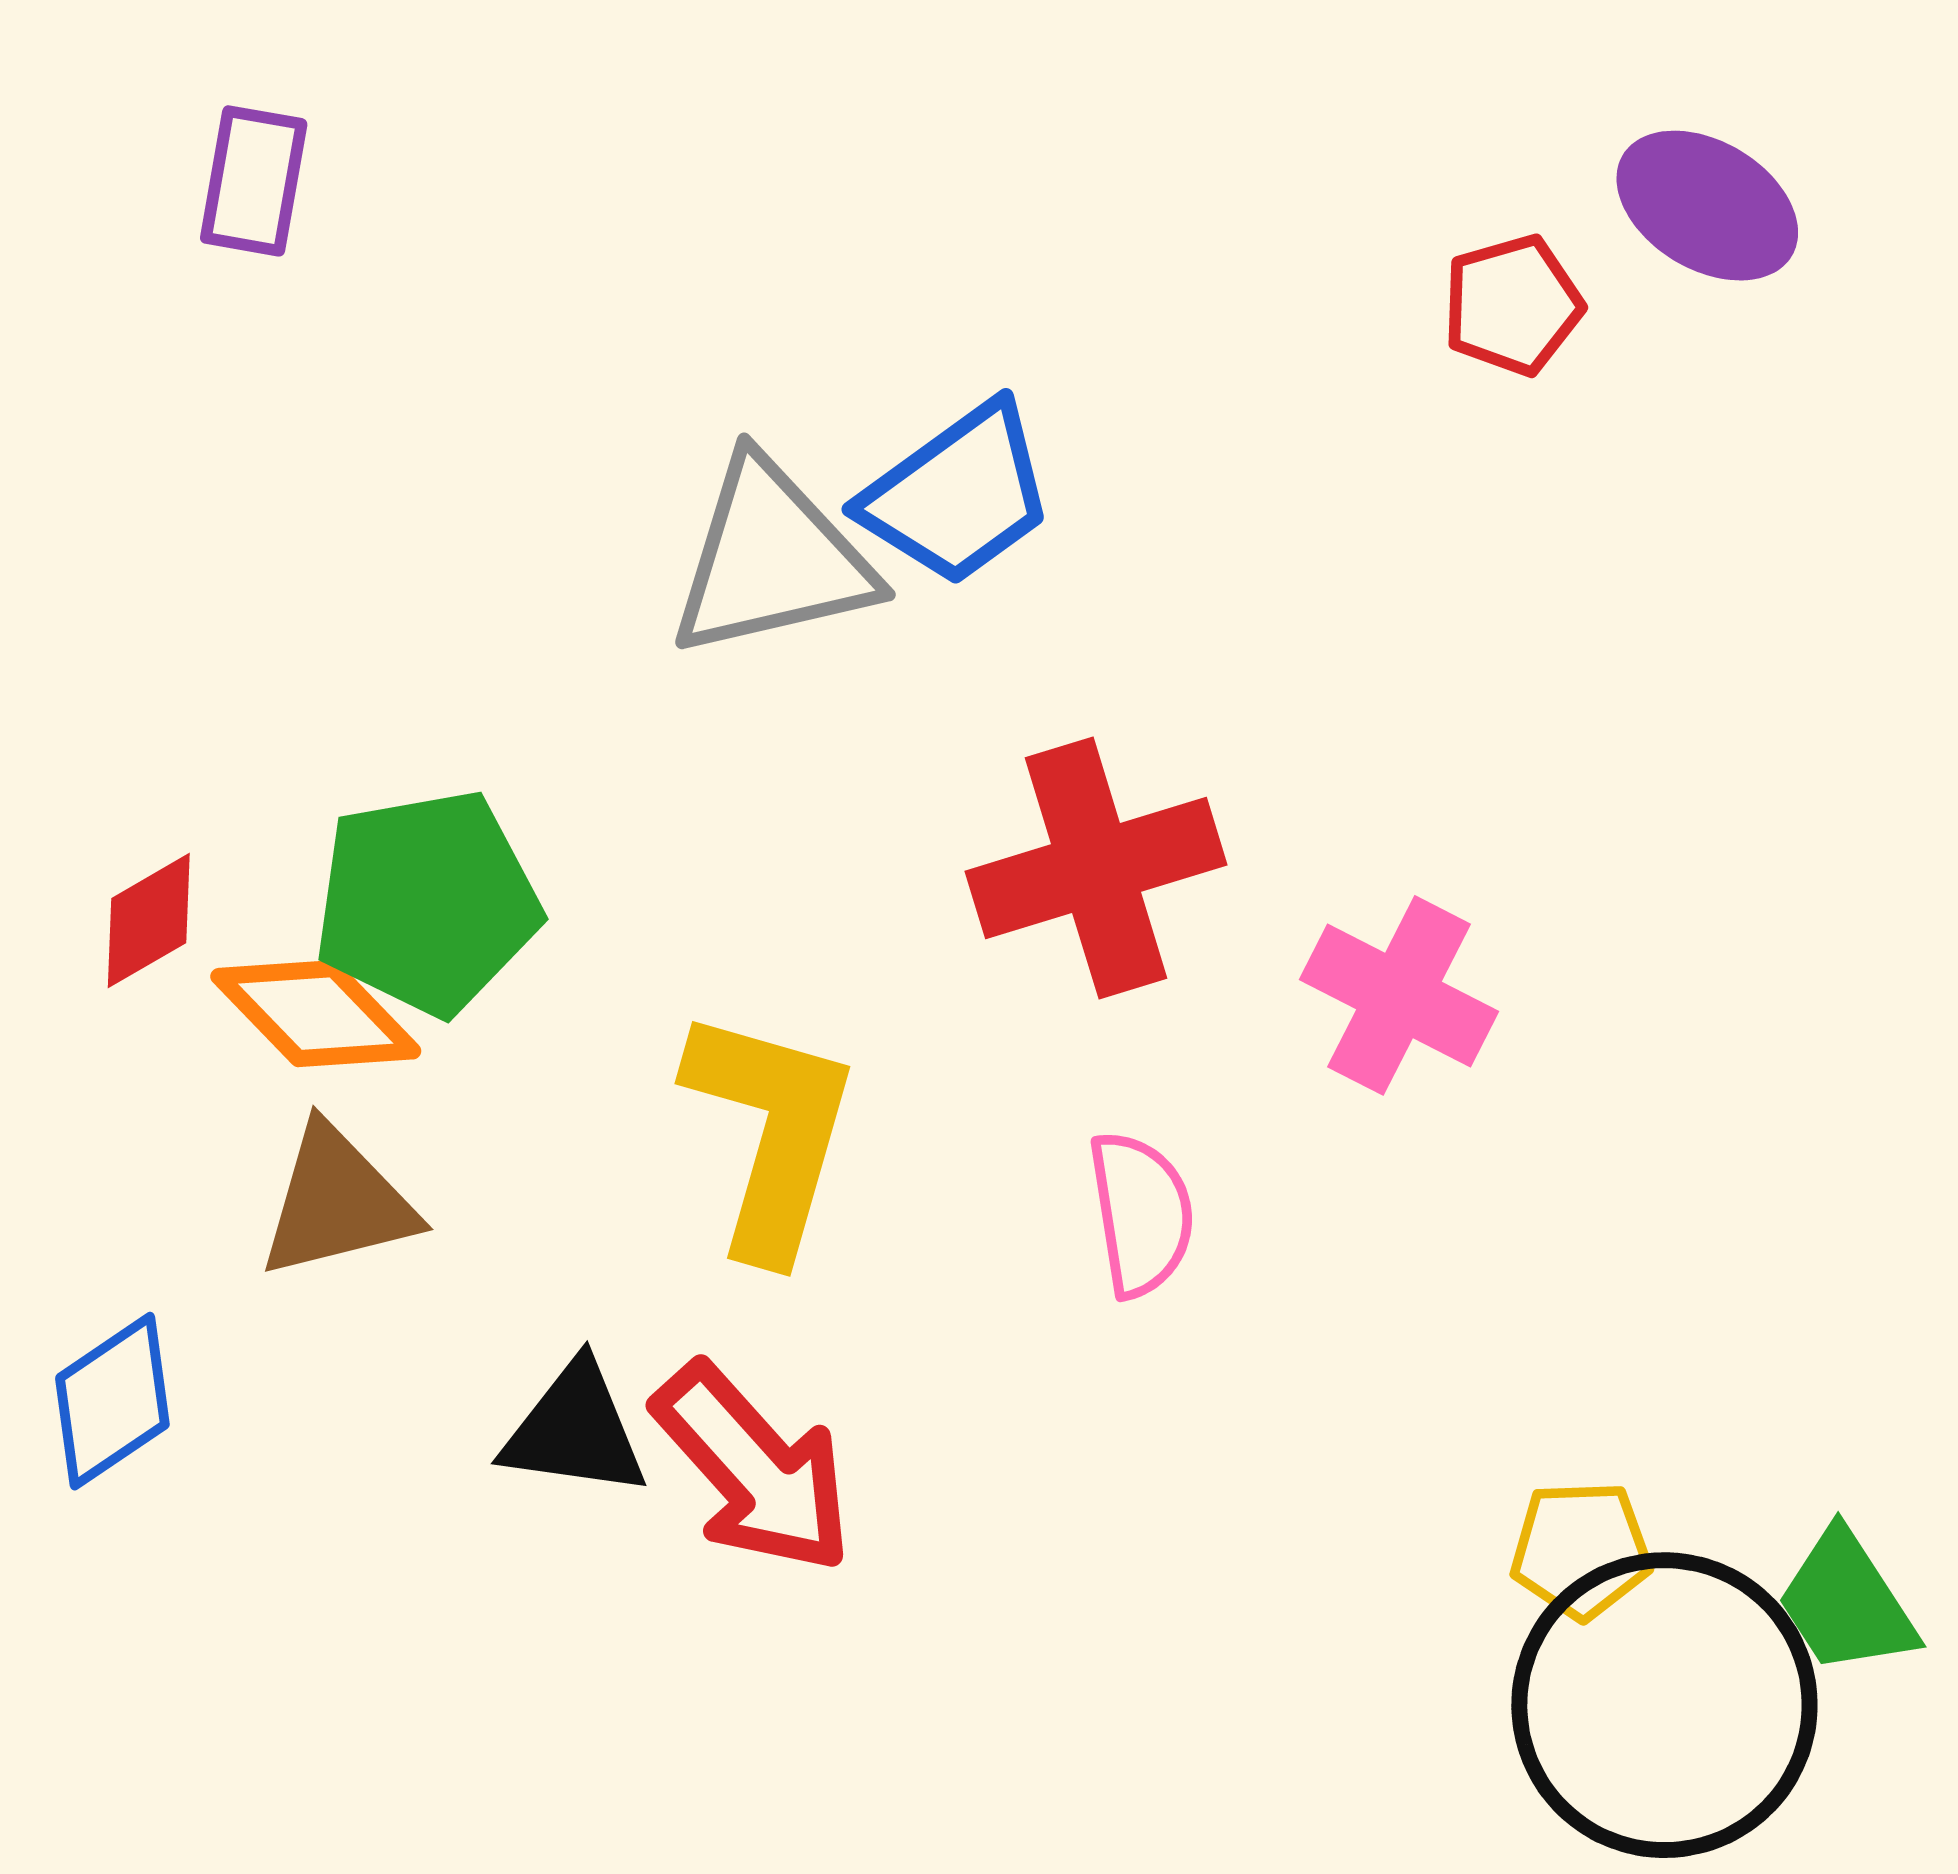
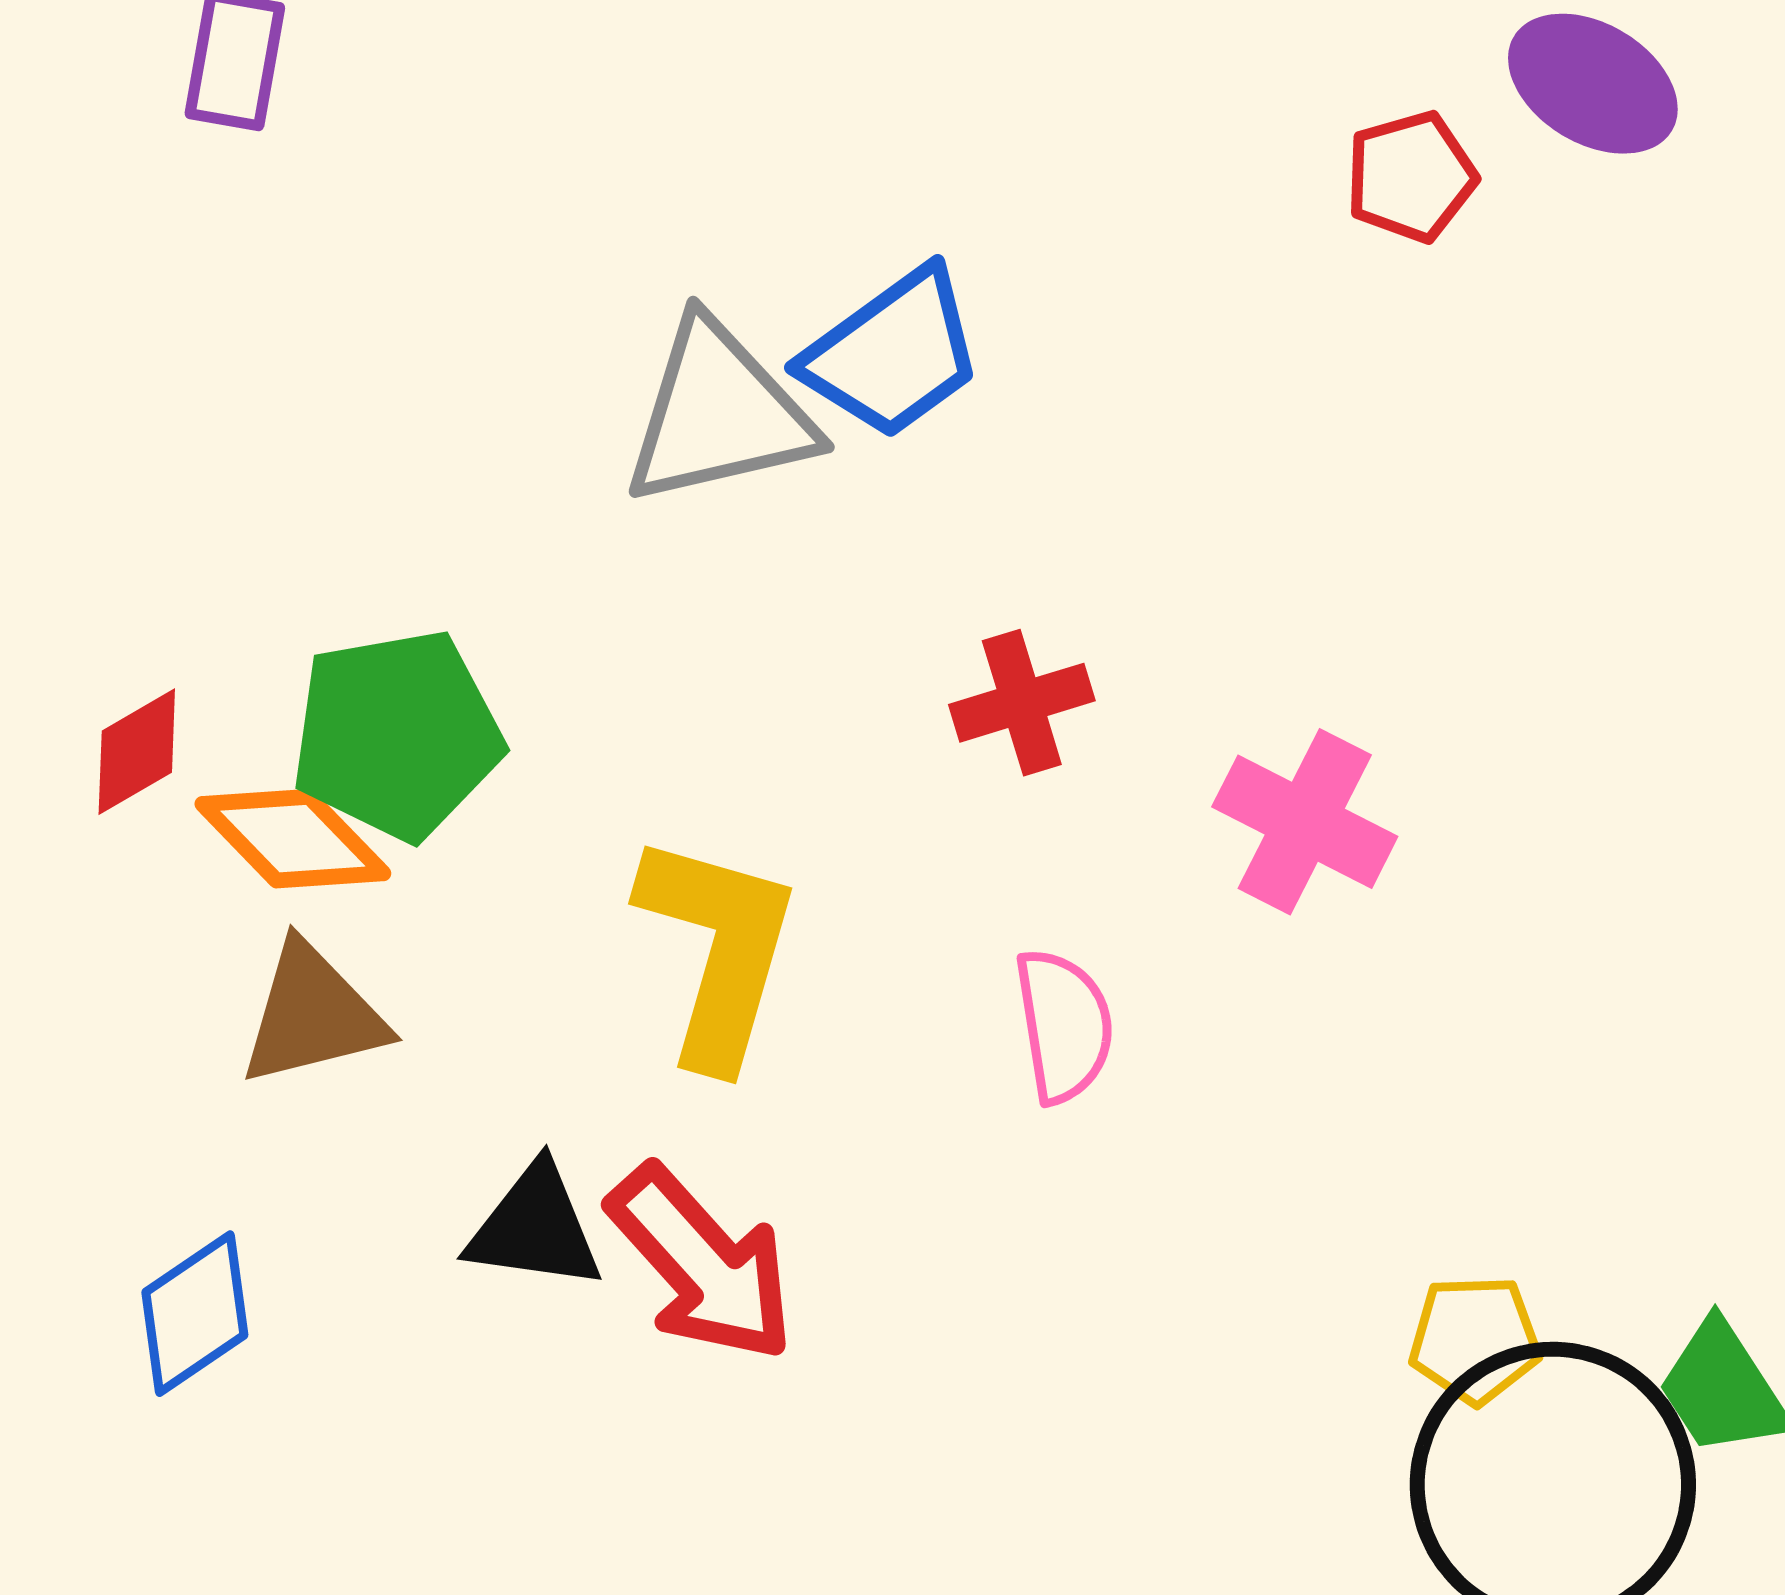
red cross: (1096, 868) -> (1022, 703), size x0.6
blue diamond: (112, 1401) -> (195, 1314), moved

